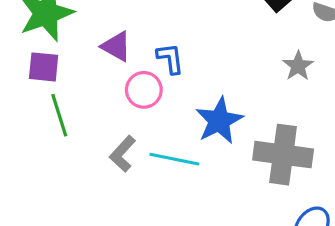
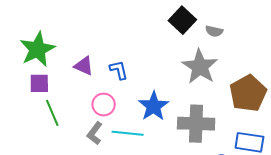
gray star: (298, 66) -> (200, 67), size x1.8
pink circle: (144, 90) -> (104, 105), moved

